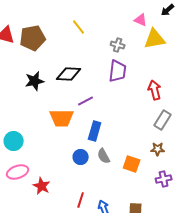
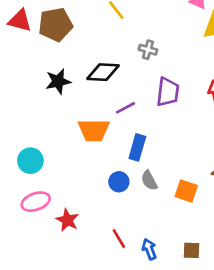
gray cross: (118, 45) -> (148, 50), moved
purple trapezoid: (118, 71) -> (168, 92), moved
red line: (81, 200) -> (119, 239), turned -49

